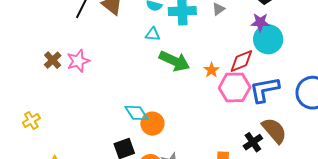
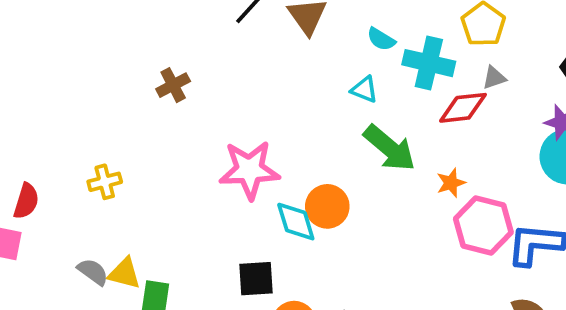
pink star: (78, 61) -> (249, 170), moved, size x1.4
red diamond: (241, 61) -> (463, 108), moved
orange circle: (152, 124) -> (327, 206), moved

